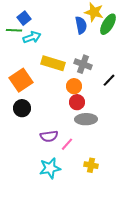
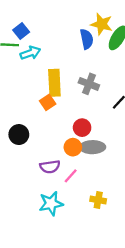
yellow rectangle: (53, 63) -> (54, 83), turned 70
orange square: (21, 80) -> (48, 102), moved, size x0.6
orange circle: (74, 86) -> (73, 147), moved

